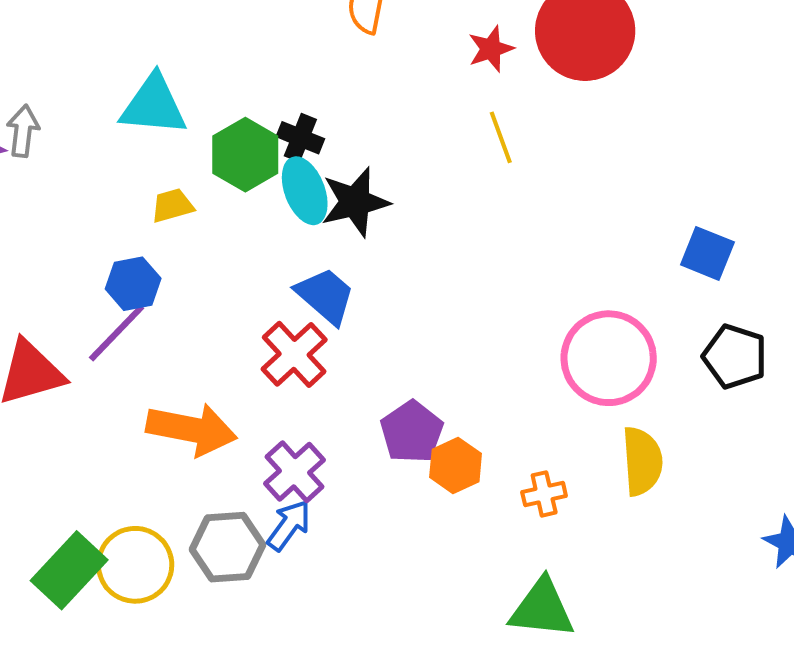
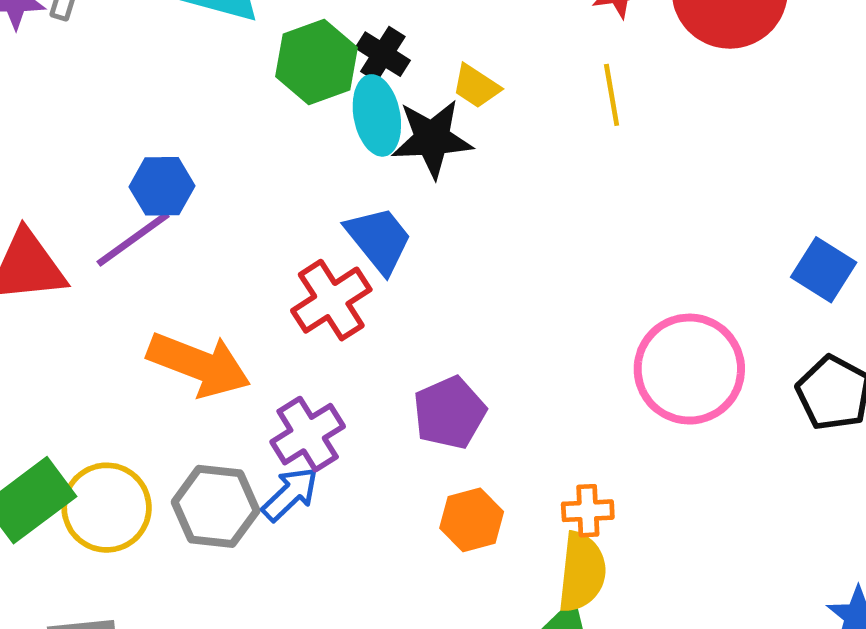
yellow trapezoid: (172, 206) -> (476, 86), moved, turned -141
yellow semicircle: (642, 461) -> (582, 572), moved
orange hexagon: (456, 465) -> (472, 520), moved

